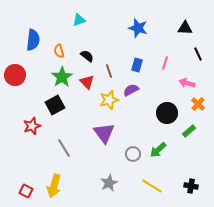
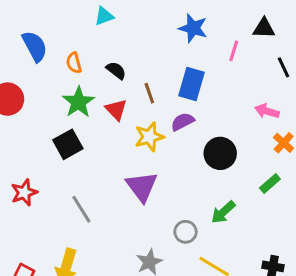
blue semicircle: (33, 40) -> (35, 46), turned -35
pink line: (165, 63) -> (234, 51), moved
blue rectangle: (137, 65) -> (192, 84), size x1.5
black circle: (167, 113) -> (220, 153), moved
red star: (32, 126) -> (24, 193), moved
gray circle: (133, 154) -> (186, 232), moved

